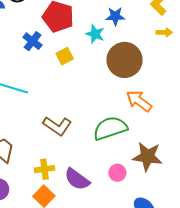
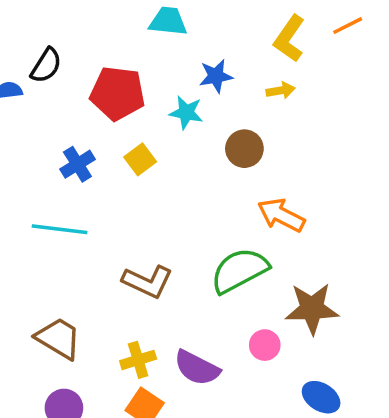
yellow arrow: (164, 32) -> (281, 90), moved
blue cross: (33, 41) -> (77, 164), moved, turned 30
brown circle: (125, 60) -> (244, 149), size x0.6

